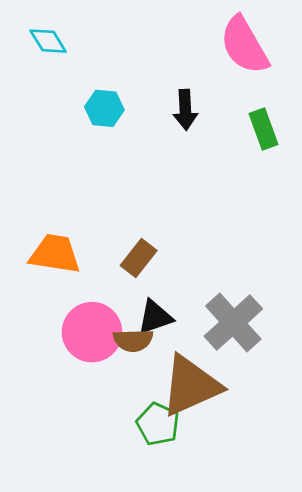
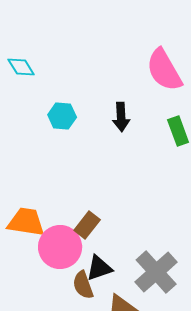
pink circle: (92, 332) -> (60, 247), moved
brown semicircle: (133, 340) -> (83, 285), turned 72

